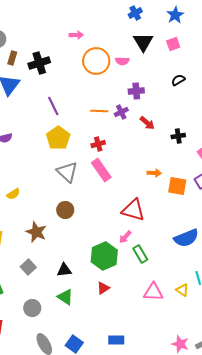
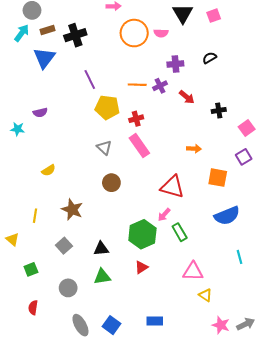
brown rectangle: (12, 58) -> (47, 30), turned 56
black semicircle: (178, 80) -> (209, 58), moved
yellow pentagon: (58, 138) -> (107, 107), moved, turned -30
gray triangle: (67, 172) -> (104, 148), size x0.7
orange square: (177, 186) -> (218, 178), moved
brown circle: (65, 210) -> (111, 183), moved
yellow triangle: (182, 290) -> (205, 295), moved
green triangle: (65, 297) -> (102, 277), turned -42

